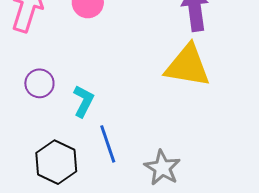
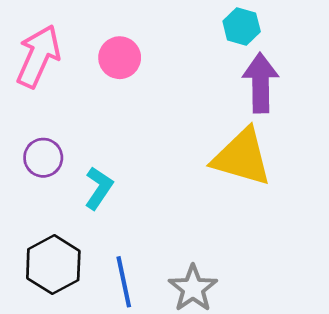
blue line: (108, 144) -> (124, 282), moved

